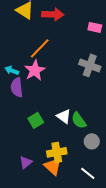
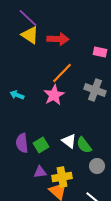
orange line: (40, 48) -> (62, 73), moved
pink star: (35, 70) -> (54, 95), moved
purple semicircle: (17, 87) -> (22, 143), moved
purple triangle: (26, 162) -> (40, 172), moved, turned 32

